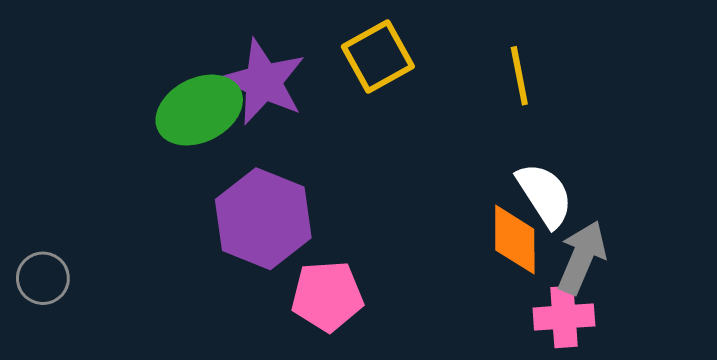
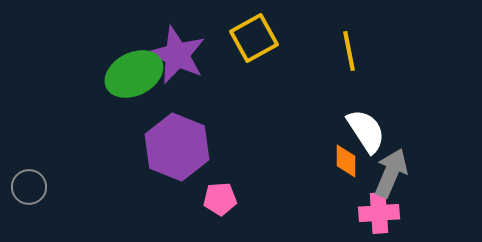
orange diamond: (515, 240) -> (346, 161), size x0.7
pink pentagon: (327, 296) -> (220, 199), size x0.7

